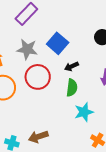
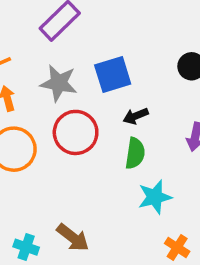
blue square: (58, 43) -> (113, 74), turned 30
brown arrow: (38, 137) -> (73, 238), turned -126

